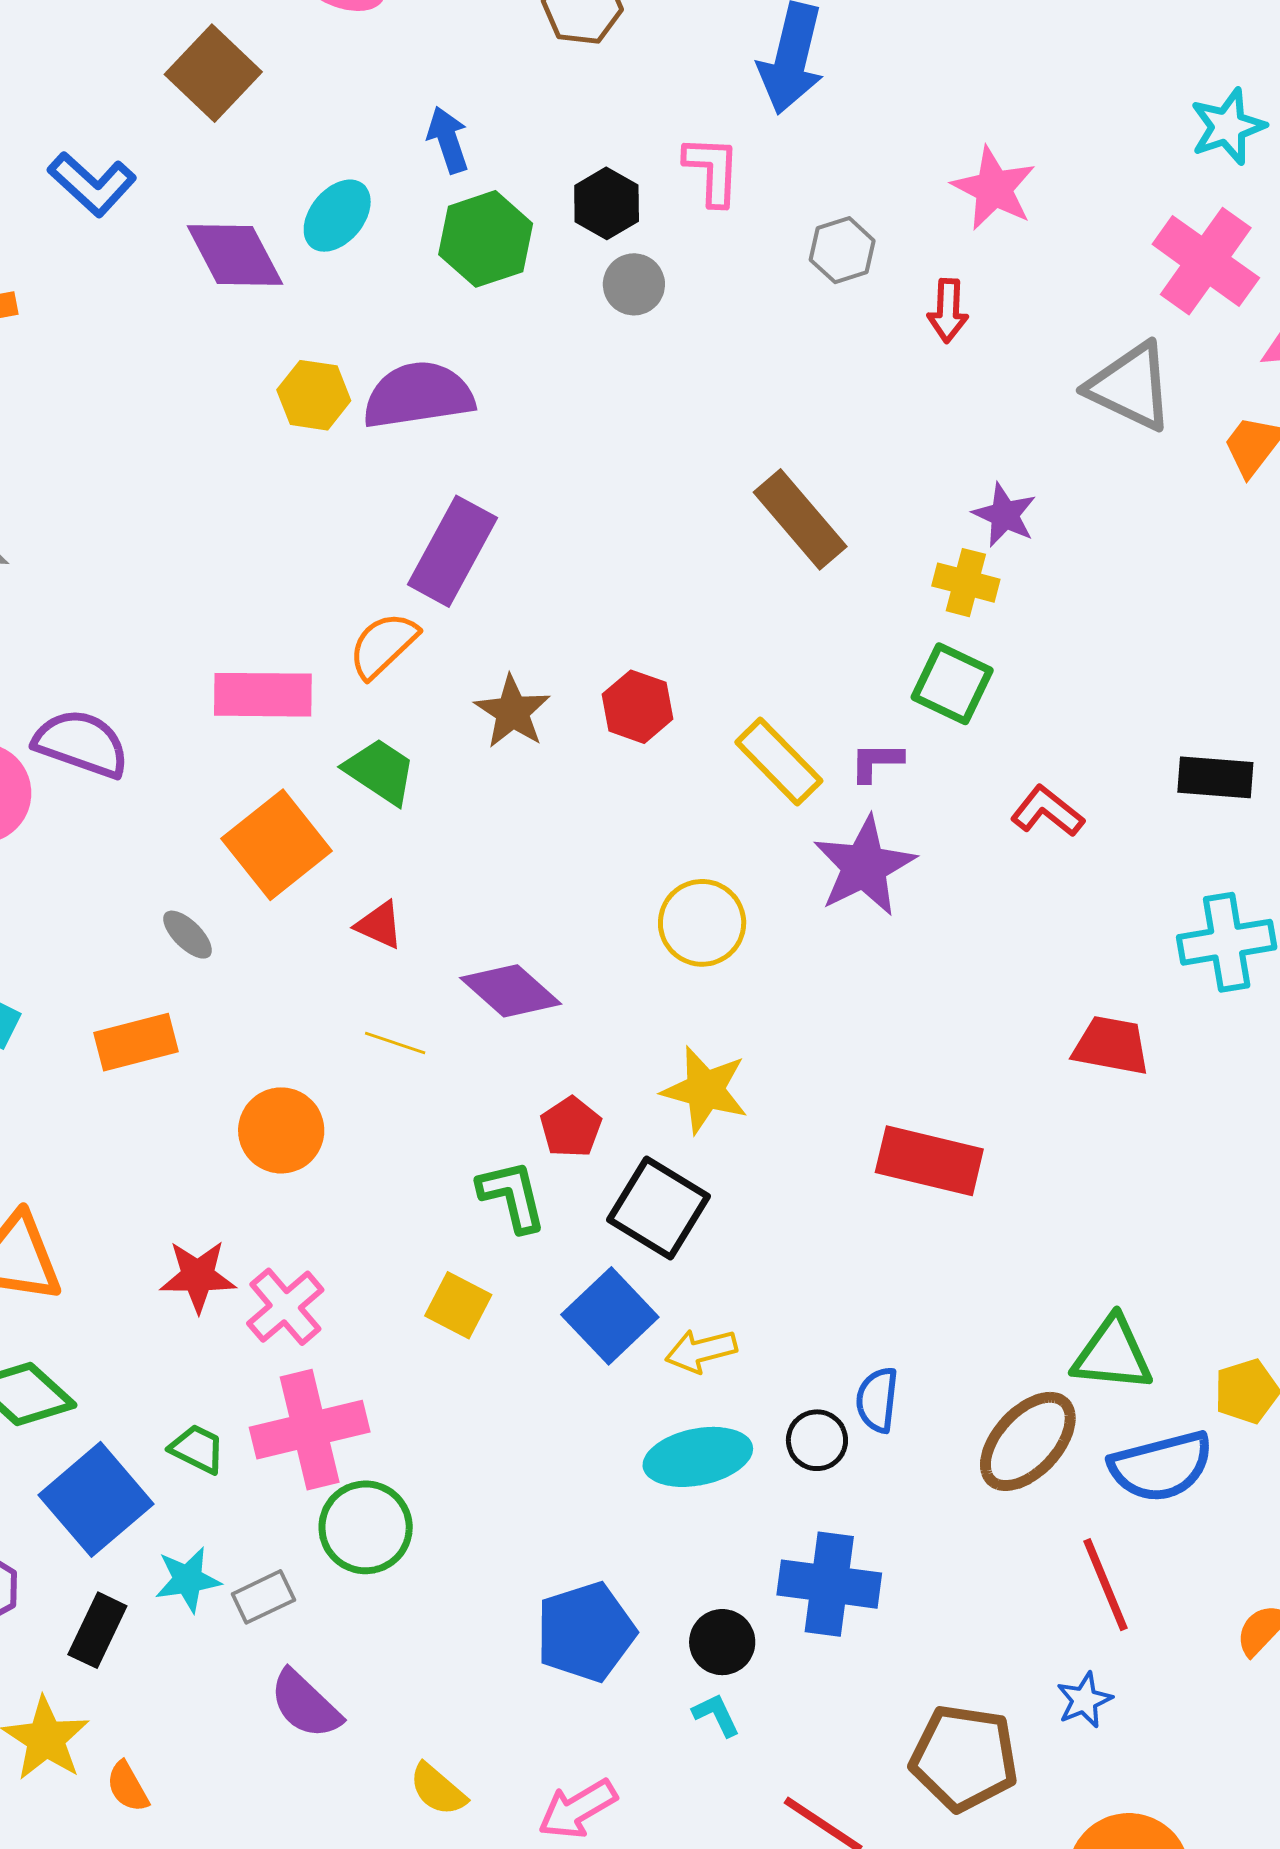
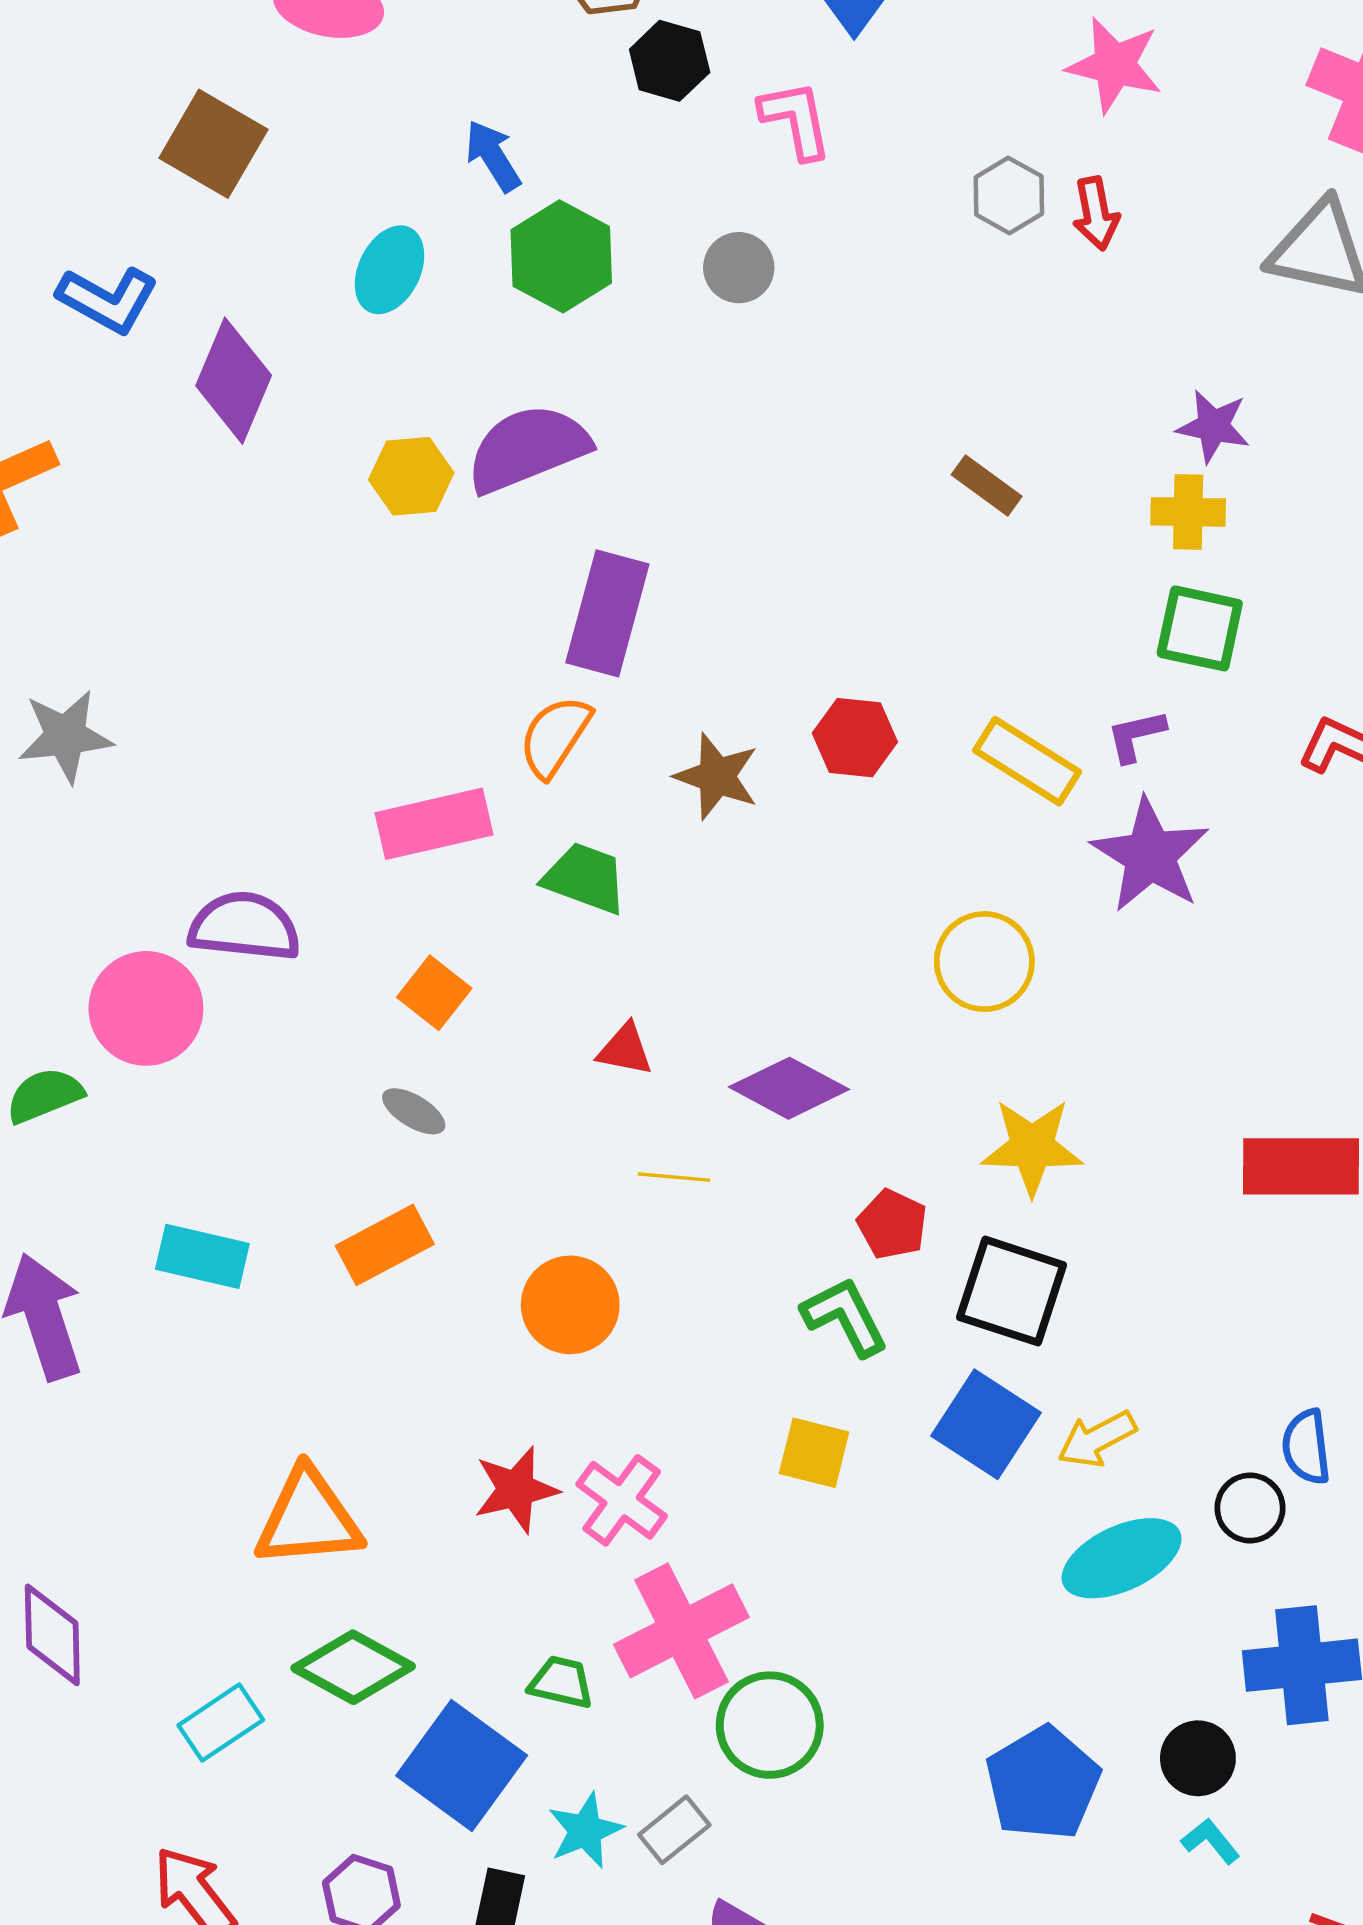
black hexagon: (607, 203) -> (670, 61), moved
gray hexagon: (842, 250) -> (1009, 195), moved
purple diamond: (235, 255) -> (234, 381), moved, turned 64
brown rectangle: (800, 519) -> (987, 486), size x0.6
orange square: (277, 845) -> (434, 993), moved, size x0.6

